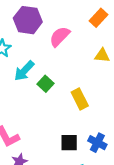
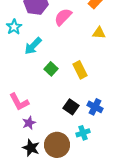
green square: (45, 84) -> (51, 69), moved
black square: (69, 143) -> (71, 107), turned 35

